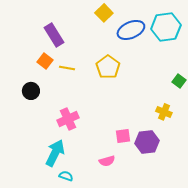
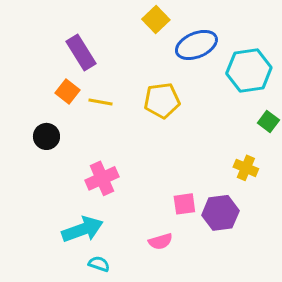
cyan hexagon: (166, 27) -> (249, 70), moved
yellow pentagon: (108, 67) -> (162, 100), turned 30
cyan arrow: (55, 153) -> (82, 229), turned 44

